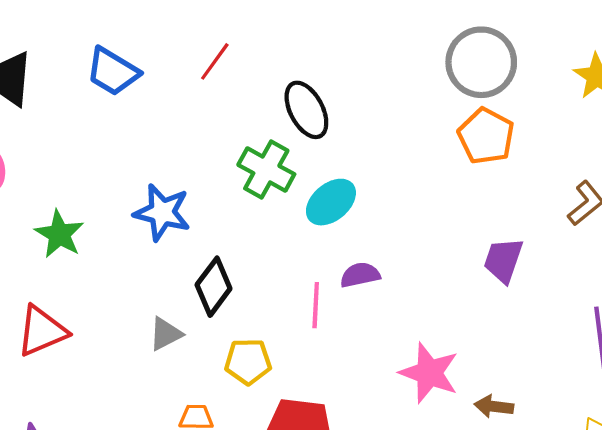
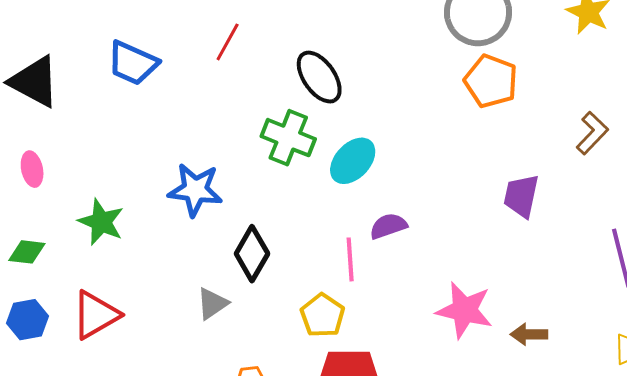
yellow pentagon: (248, 362) -> (322, 315), moved, turned -30

